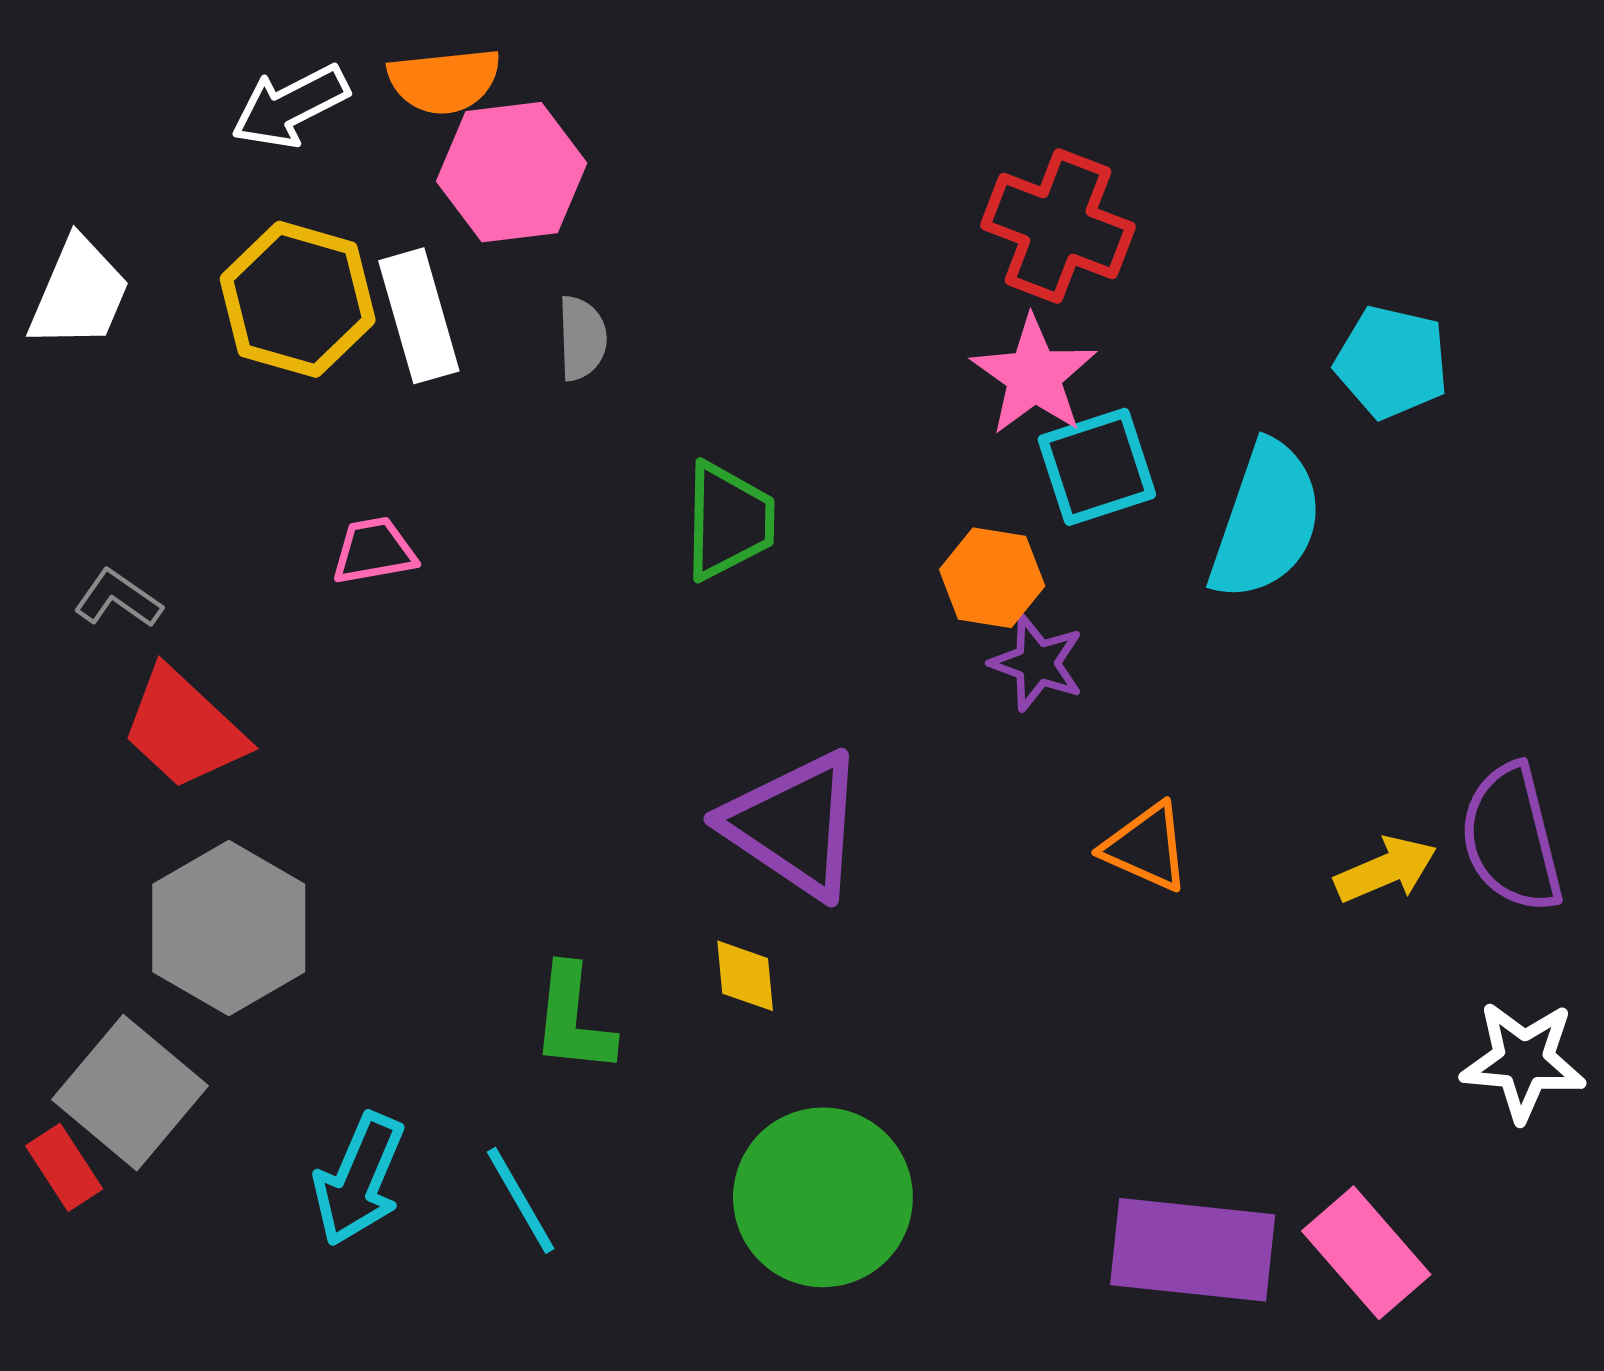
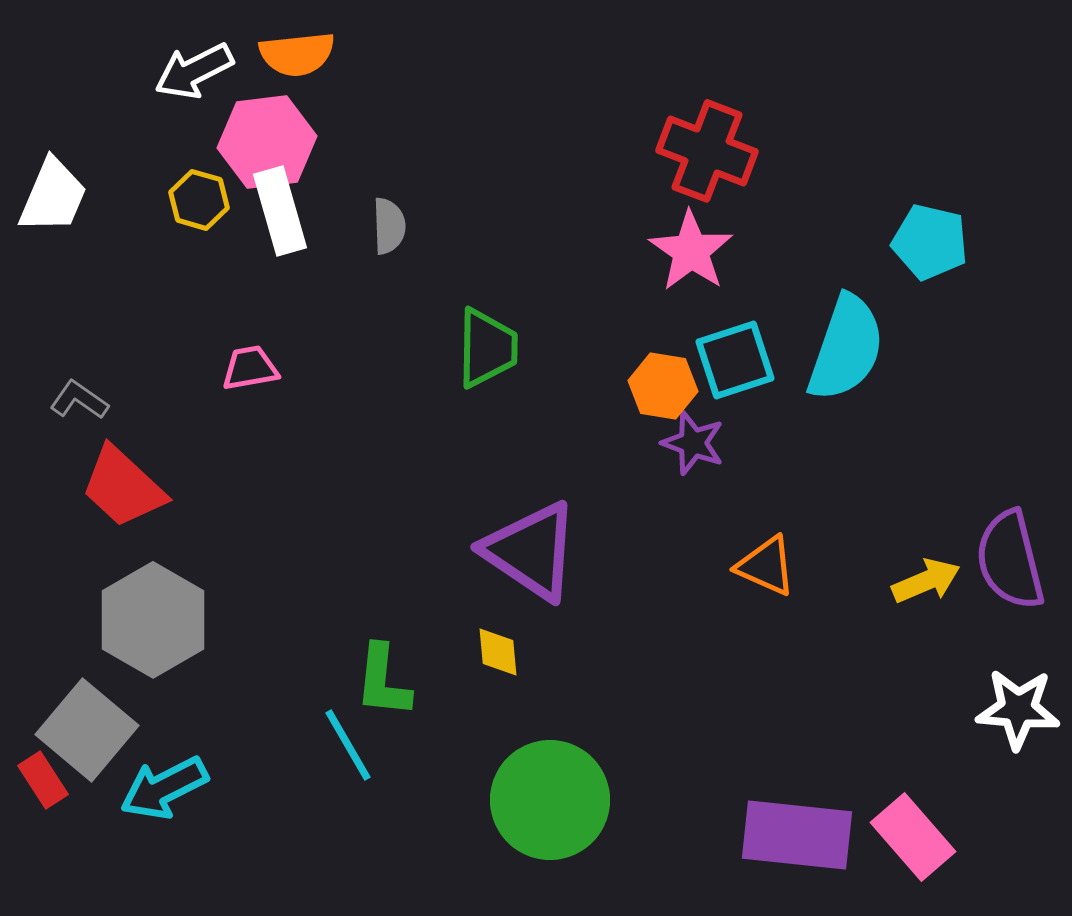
pink hexagon: (512, 172) -> (267, 142), moved
yellow hexagon: (298, 299) -> (199, 200), size x0.6
cyan square: (1097, 467) -> (735, 360), moved
cyan arrow: (359, 1179) -> (164, 788), moved, turned 40
cyan line: (521, 1200) -> (348, 745), moved

